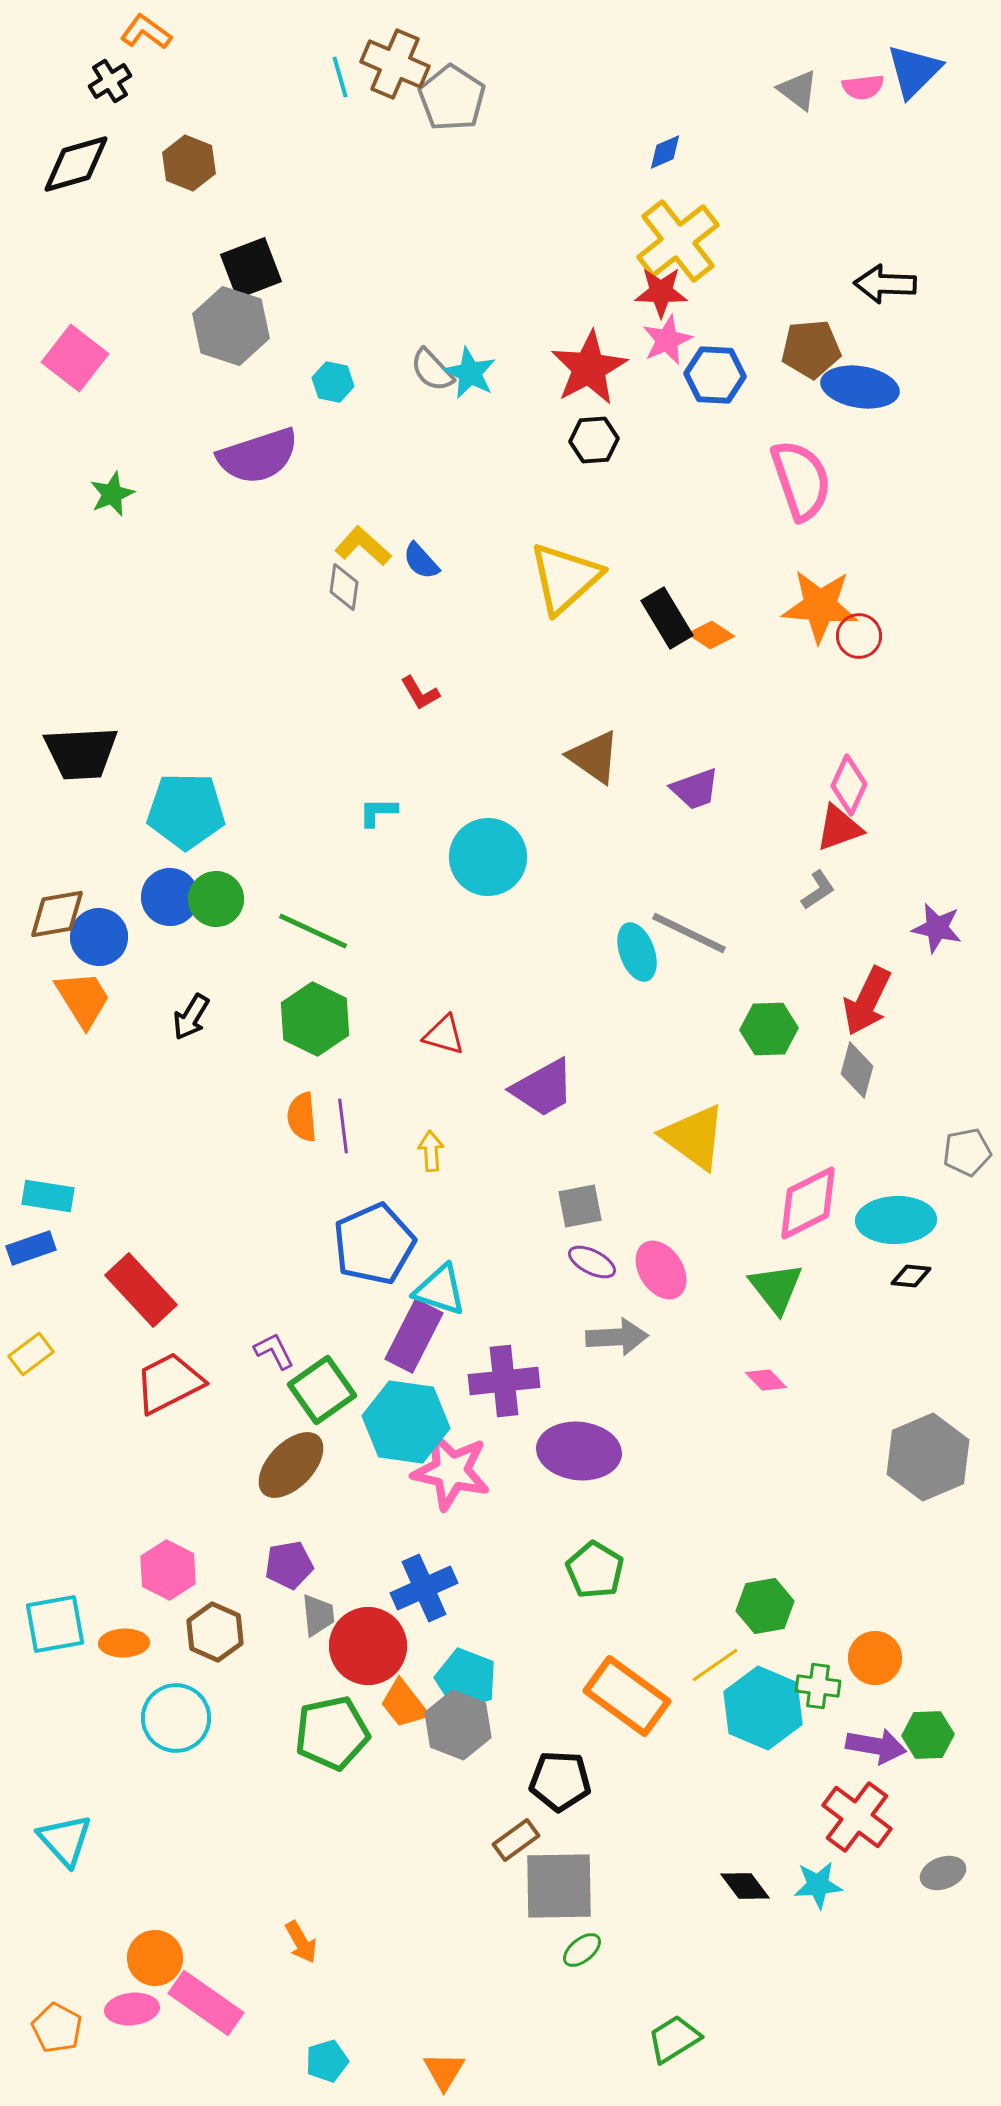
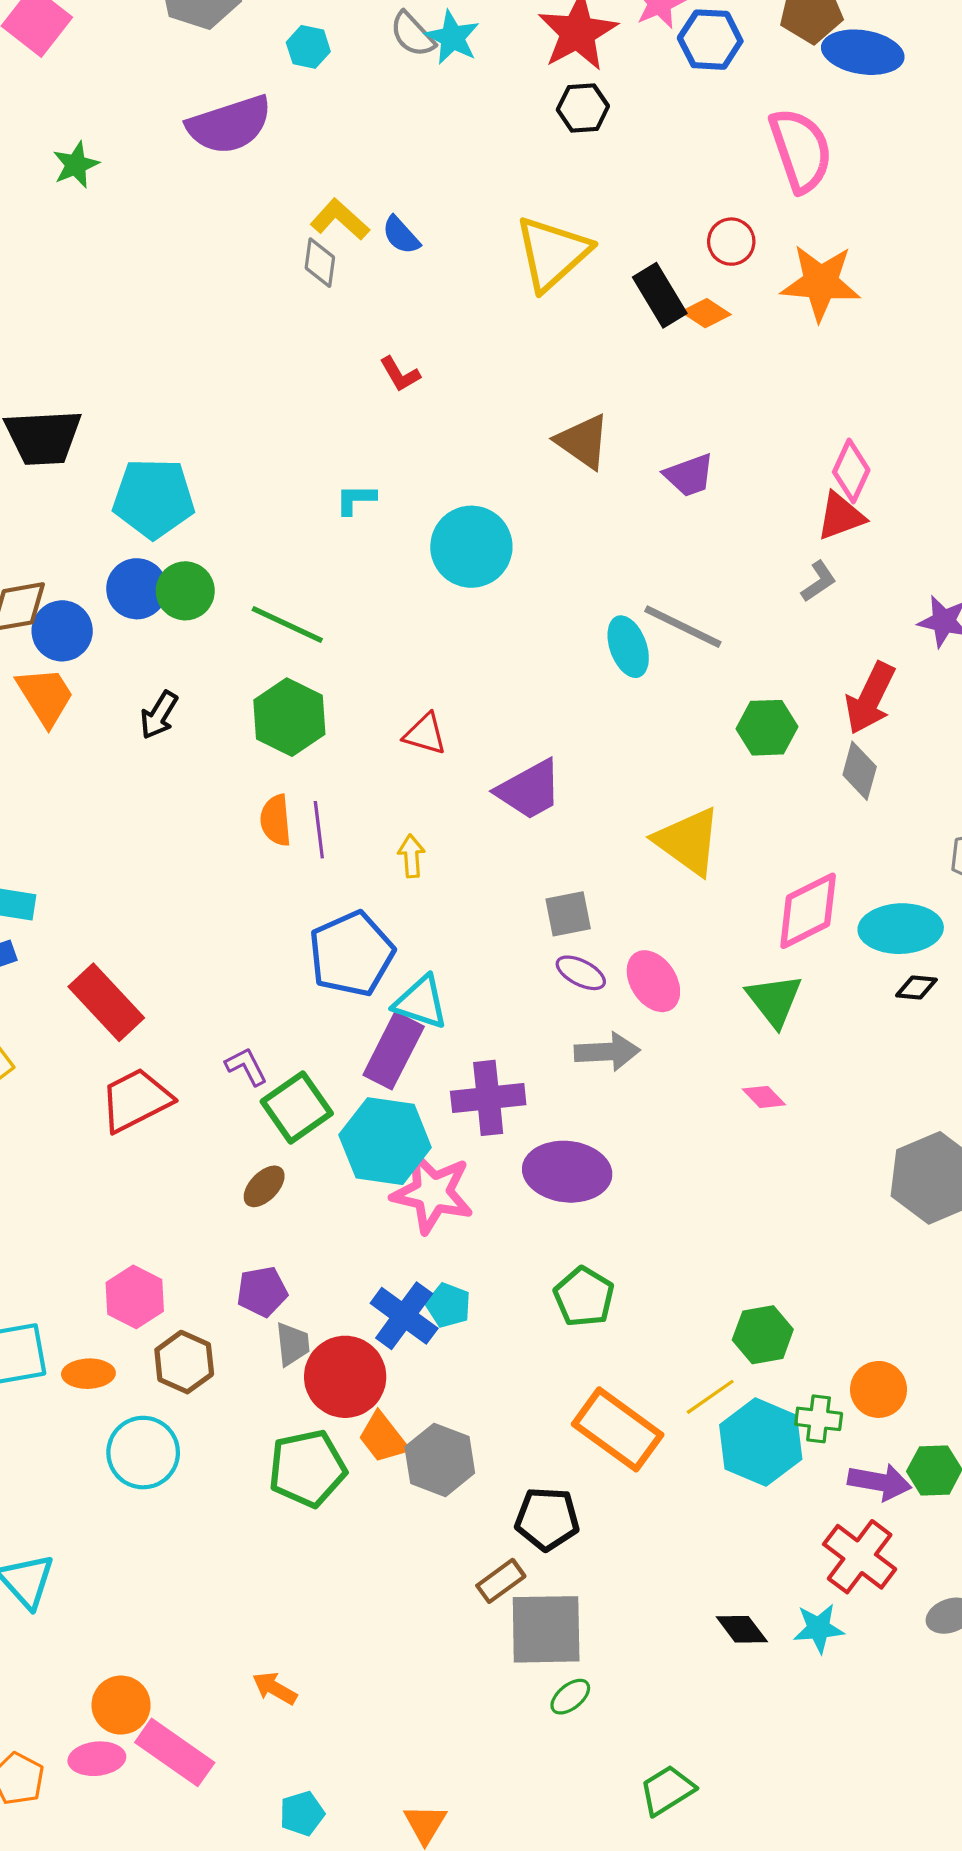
red circle: (859, 636) -> (731, 242), moved
brown ellipse: (291, 1465) -> (264, 1186), size x0.6
blue cross: (424, 1588) -> (404, 1316), turned -30
cyan pentagon: (466, 1679) -> (448, 1305), moved, size x0.7
orange arrow: (301, 1942) -> (275, 1688), turned 150

